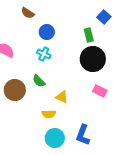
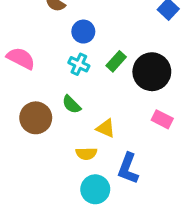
green rectangle: (89, 35) -> (116, 61), moved, turned 56
blue L-shape: (83, 135) -> (128, 168), moved

